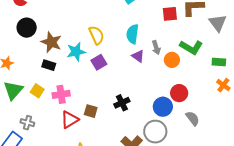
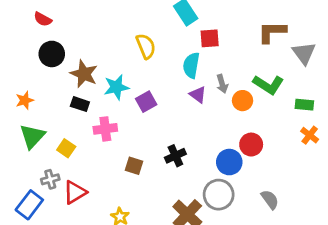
red square: (170, 14) -> (210, 38), moved
yellow semicircle: (96, 35) -> (146, 46), moved
yellow square: (37, 91) -> (66, 148), moved
pink cross: (61, 94) -> (105, 129), moved
gray semicircle: (193, 118) -> (270, 199), moved
red triangle: (70, 120) -> (75, 192), moved
gray cross: (27, 123) -> (50, 179), turned -32

